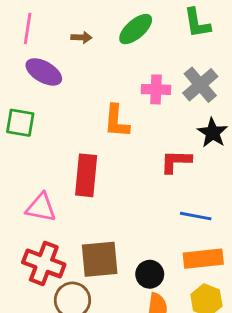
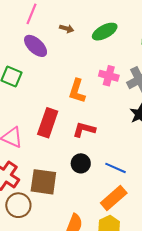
red L-shape: (176, 161) -> (84, 130), moved
orange rectangle: (203, 259) -> (114, 198), turned -48
black circle: (150, 274) -> (81, 163), moved

